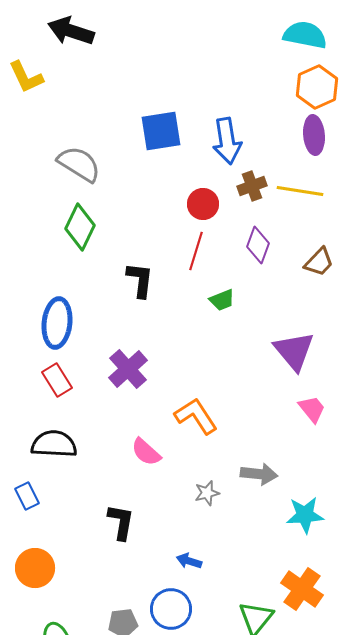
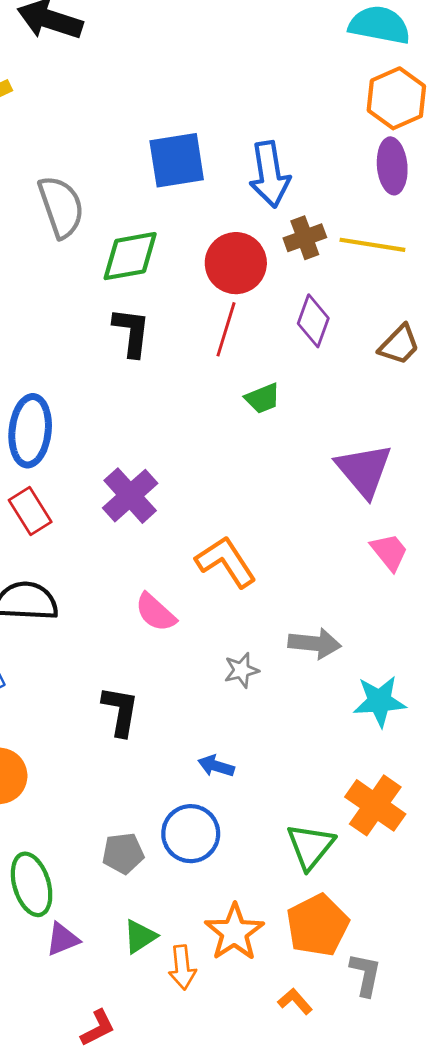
gray semicircle: (79, 164) -> (61, 207), turned 39
red circle: (203, 204) -> (236, 263), size x1.4
green diamond: (80, 227) -> (130, 256), moved, turned 54
black L-shape: (140, 280) -> (132, 332), moved

